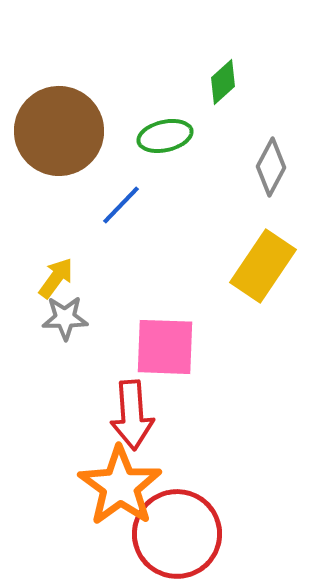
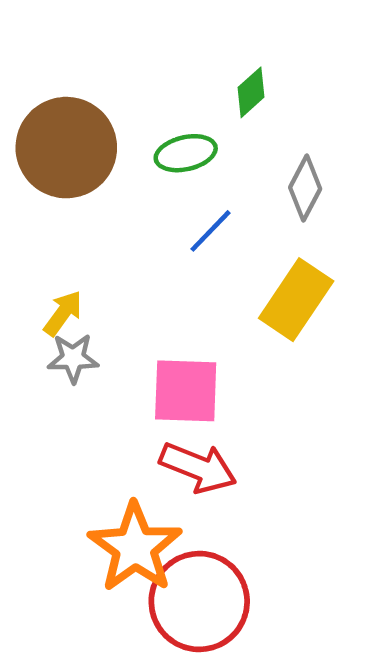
blue line: (121, 205) -> (210, 231), moved
red arrow: (132, 415) -> (198, 467), moved, turned -64

